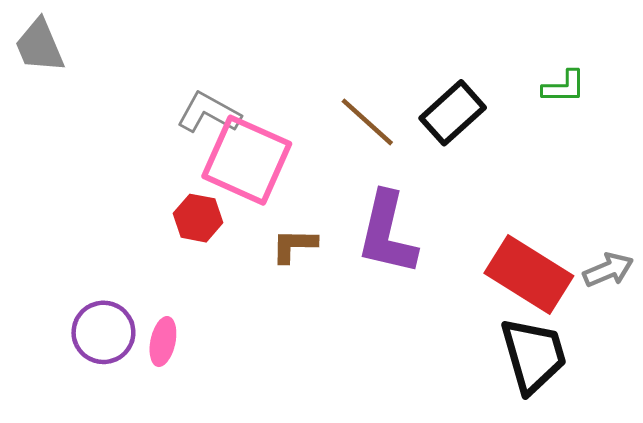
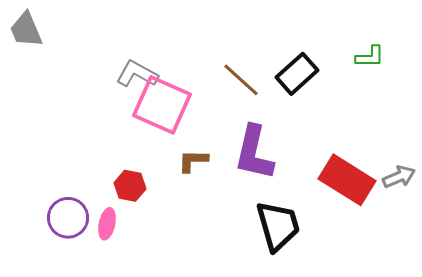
red hexagon: (198, 218) -> (130, 186), moved
black trapezoid: (533, 355) -> (278, 226), moved

